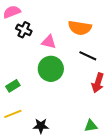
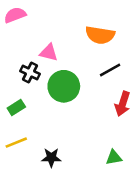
black cross: (24, 30) -> (30, 73), moved
pink triangle: (49, 42) -> (49, 53), moved
black line: (88, 56) -> (110, 70), turned -54

